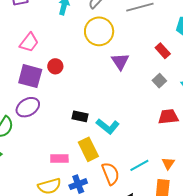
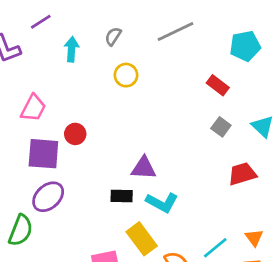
yellow circle: (99, 31) -> (126, 75), size x0.6
purple triangle: (120, 61) -> (144, 168), moved, turned -42

